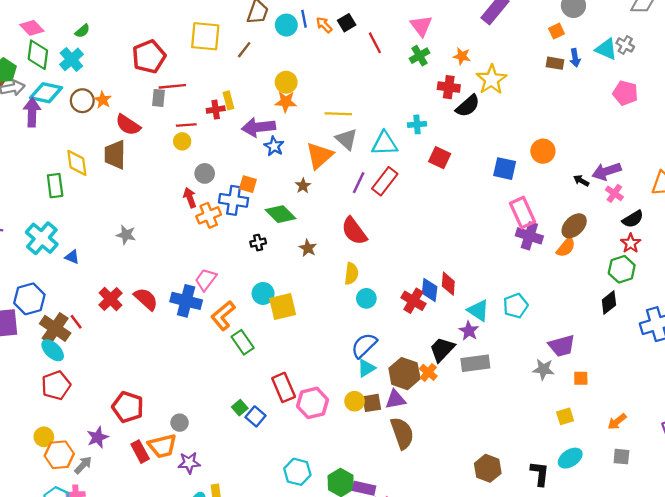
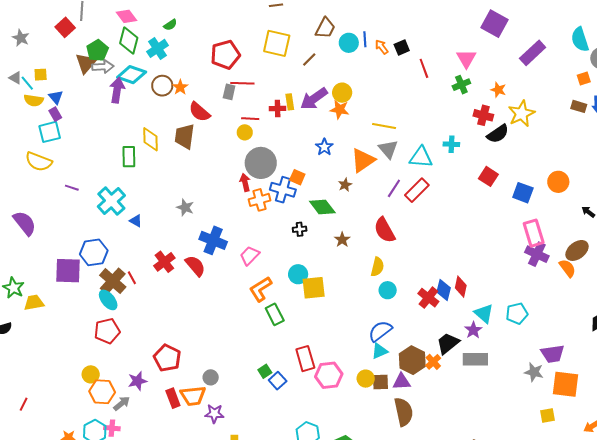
purple arrow: (258, 127) -> (314, 99), moved, turned -36
red square: (440, 158) -> (488, 176), moved
gray circle: (205, 173) -> (261, 163), size x1.8
orange semicircle: (566, 247) -> (567, 268), turned -84
blue cross: (186, 301) -> (213, 240), moved
orange square: (581, 378) -> (566, 384), size x2.0

